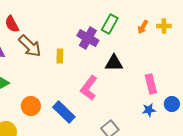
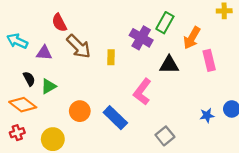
yellow cross: (164, 26) -> (224, 11), moved
orange arrow: (143, 27) -> (192, 38), moved, size x1.5
pink rectangle: (151, 84) -> (209, 60), moved

